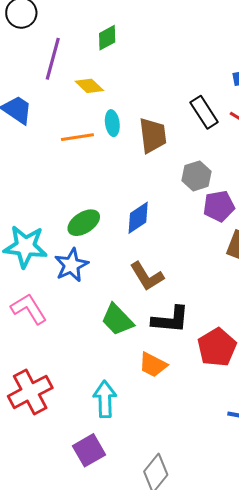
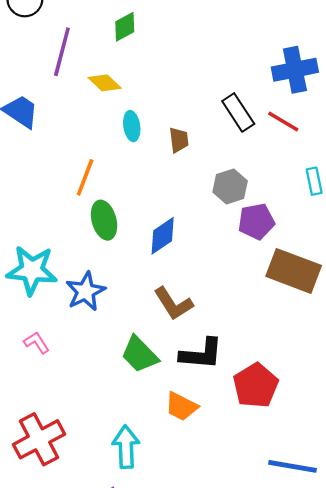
brown trapezoid: (153, 135) -> (179, 140), size x0.6
orange line: (77, 137) -> (85, 177), moved, turned -60
green ellipse: (84, 223) -> (104, 220), moved, turned -72
pink L-shape: (29, 309) -> (37, 343), size x0.6

